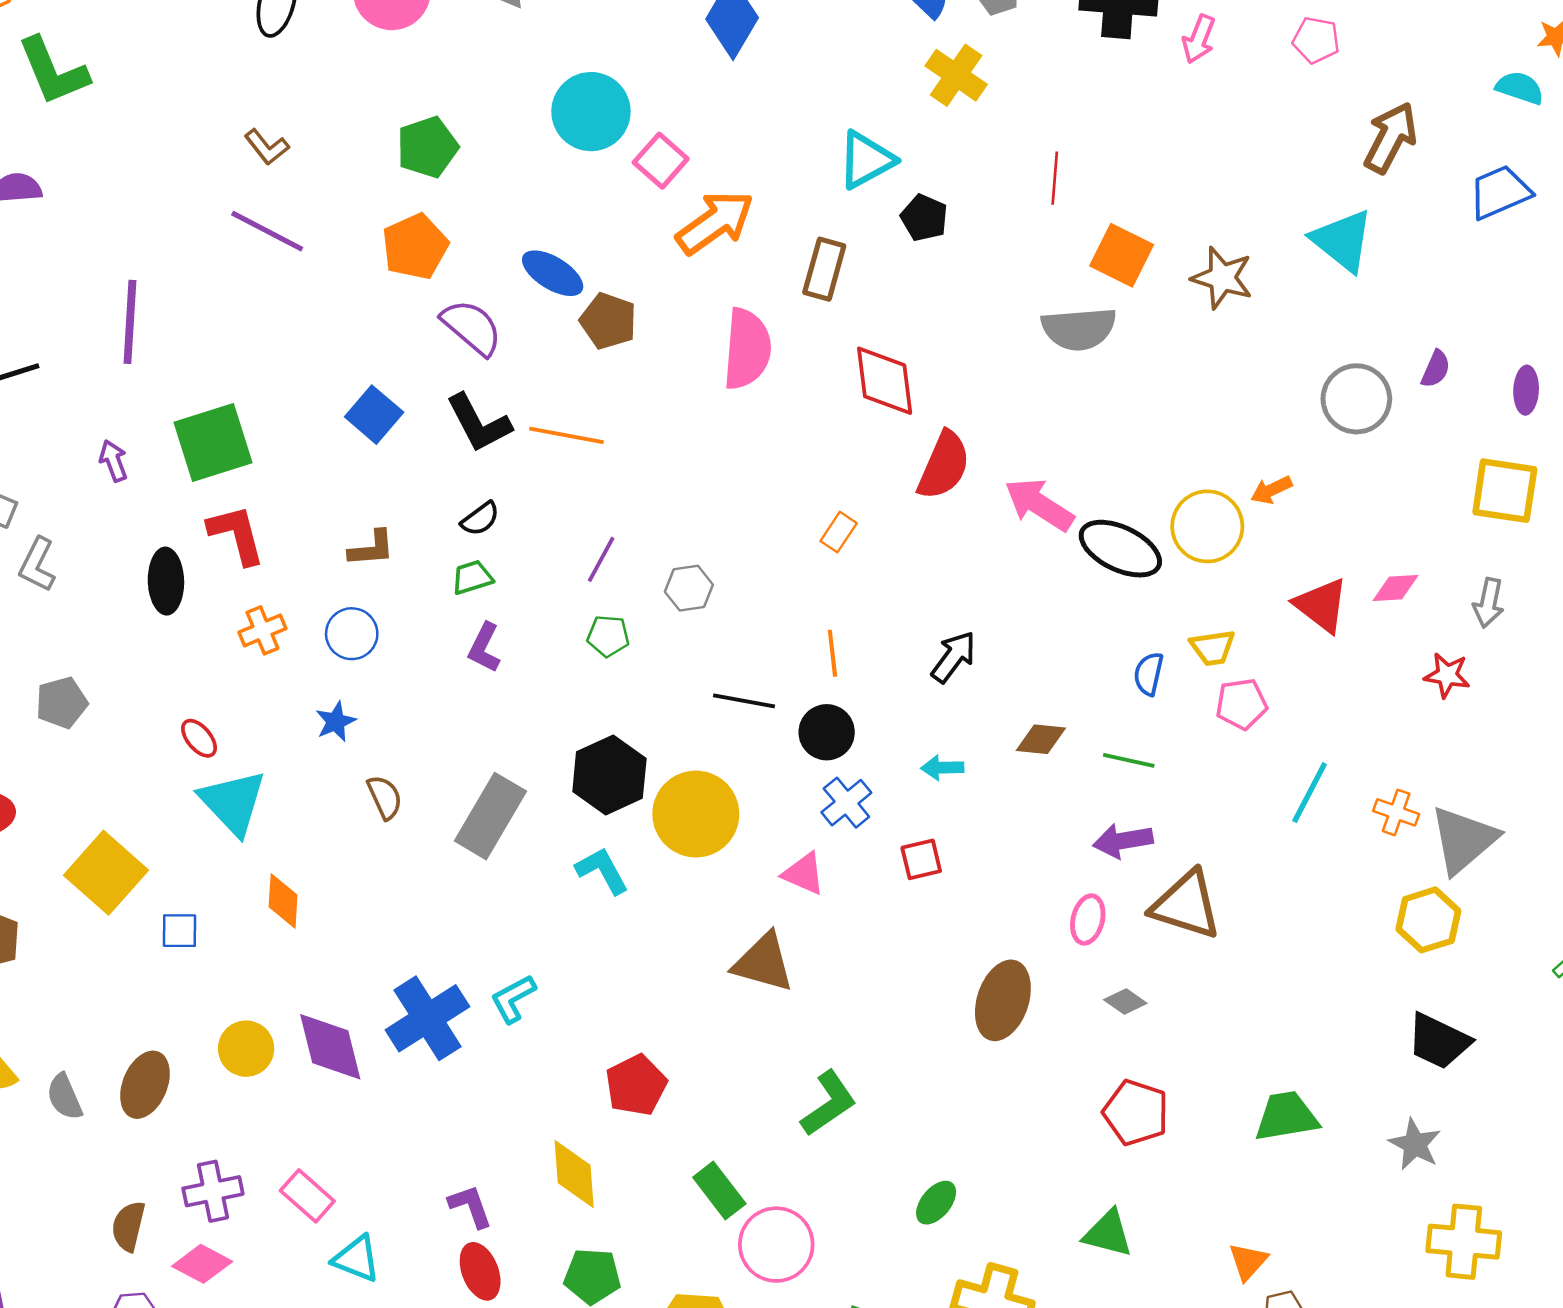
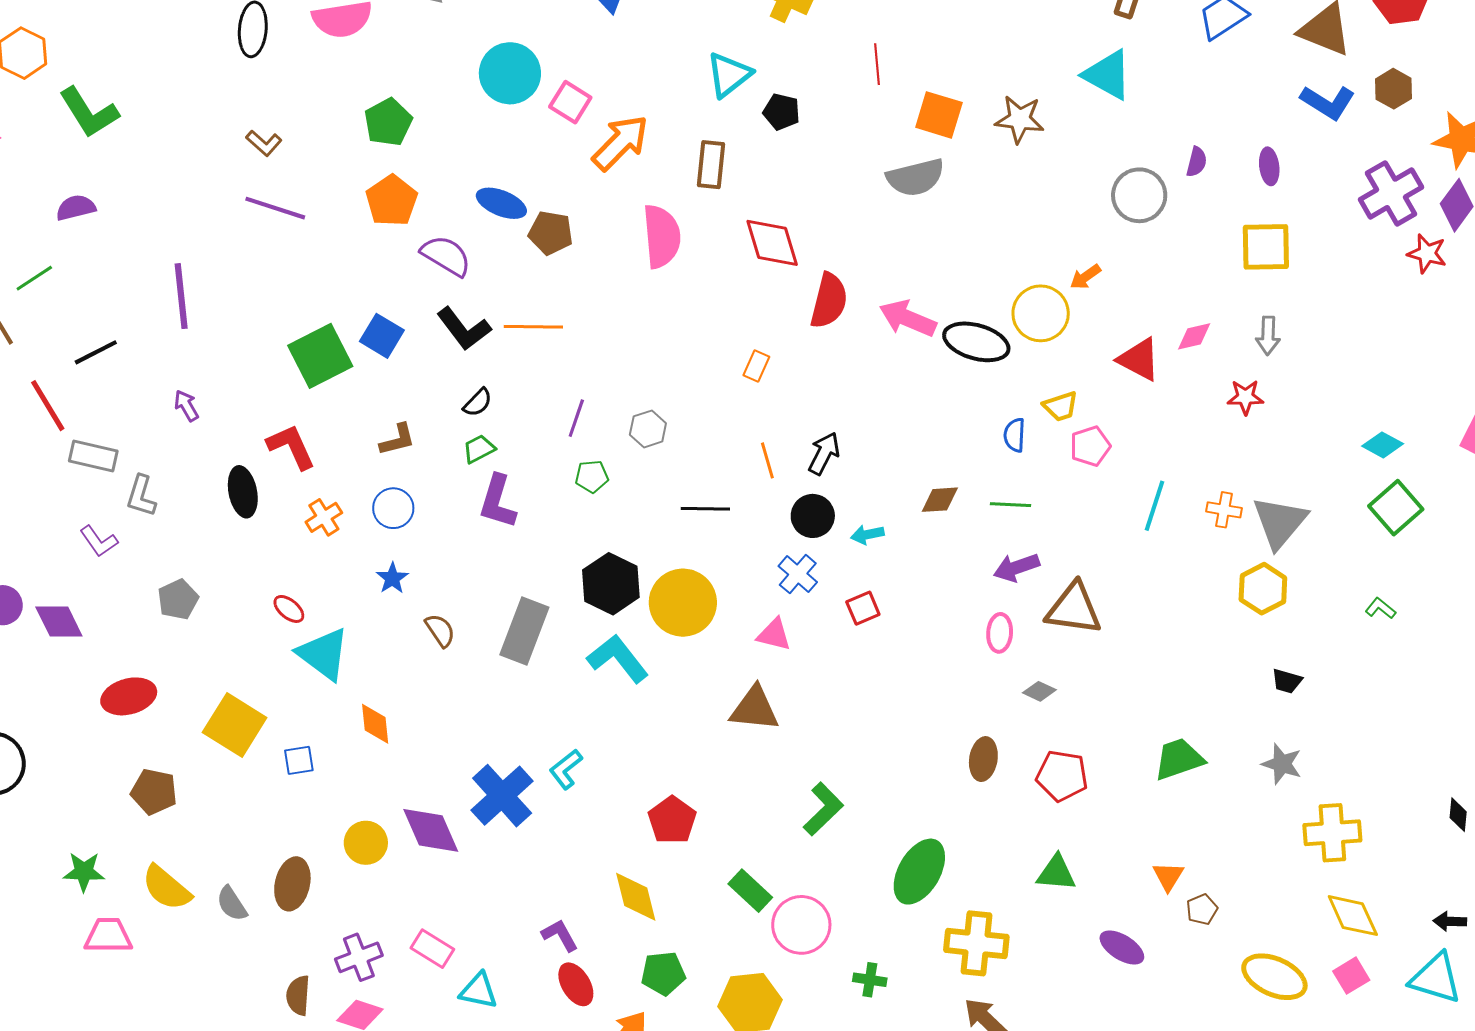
green square: (213, 442) -> (320, 356), moved
purple L-shape: (484, 648) -> (498, 502), size x1.4
black arrow: (954, 657) -> (824, 453), moved
black circle: (827, 732) -> (813, 516), moved
cyan L-shape: (602, 871) -> (618, 659), size x1.4
brown ellipse: (1003, 1000) -> (983, 759), moved, size x0.7
black trapezoid: (1439, 1041) -> (1287, 681), size x0.6
green ellipse: (936, 1203) -> (919, 872), size x1.8

